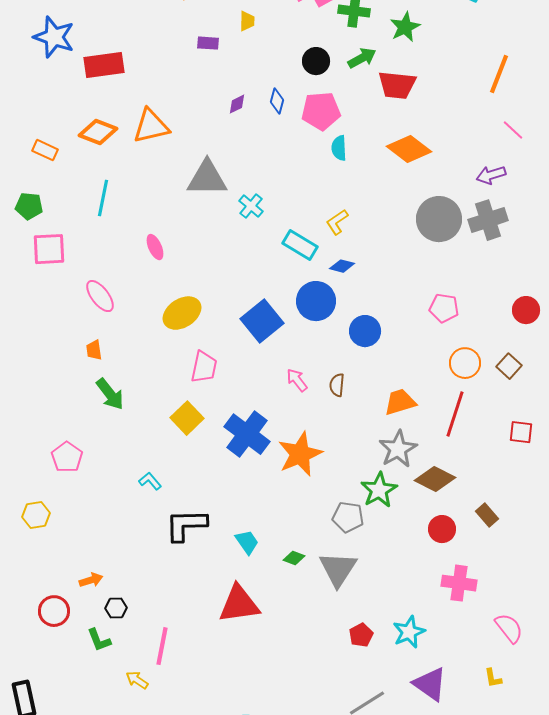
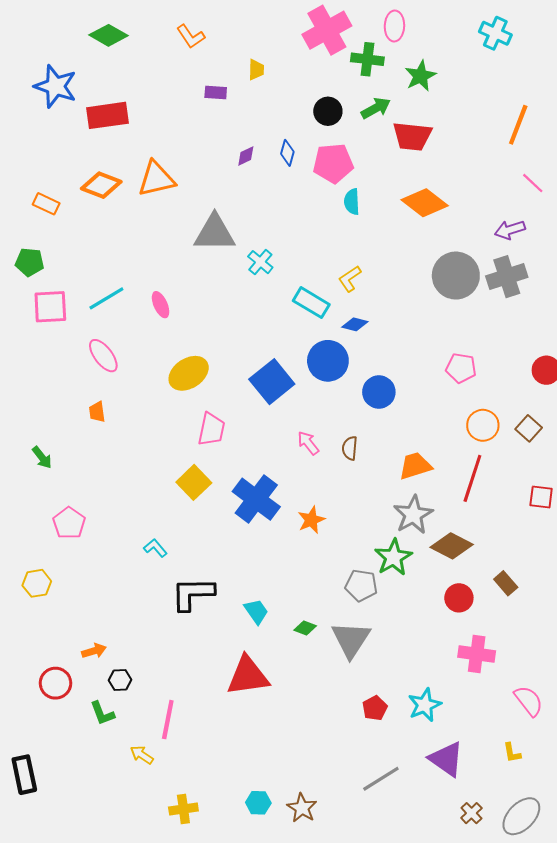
cyan line: (103, 198) -> (106, 298), moved, turned 48
green arrow: (110, 394) -> (42, 458), moved, size x0.7
orange star: (300, 454) -> (311, 520), size x0.6

